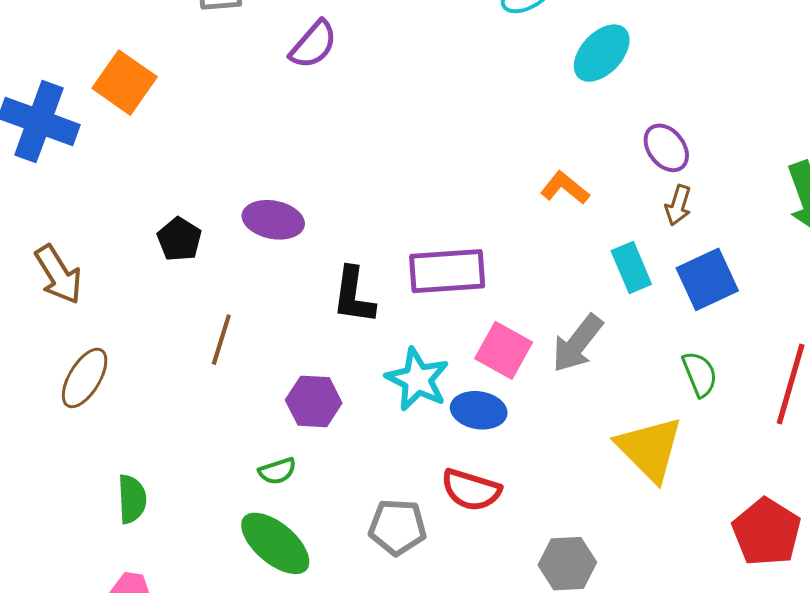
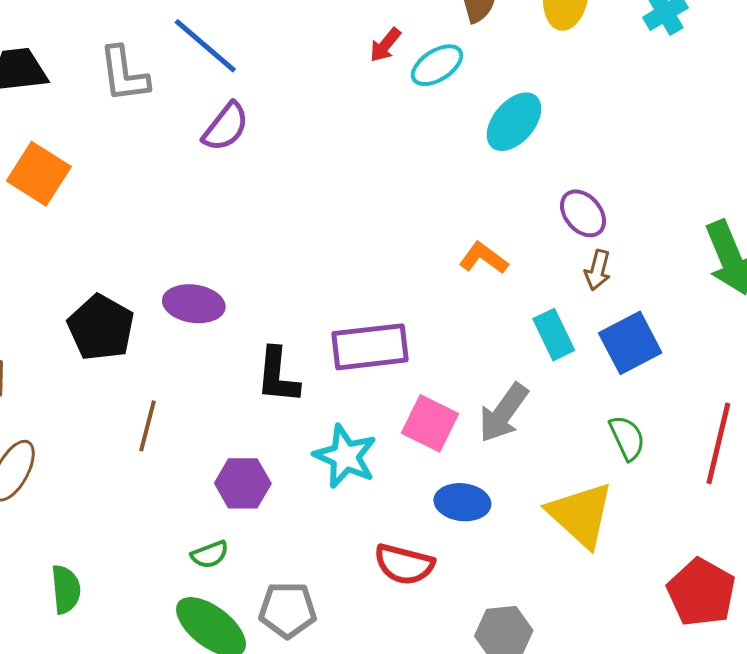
black pentagon: (179, 239) -> (101, 328), size x1.5
blue ellipse: (479, 410) -> (462, 502), moved
gray pentagon: (397, 527) -> (288, 610), moved

